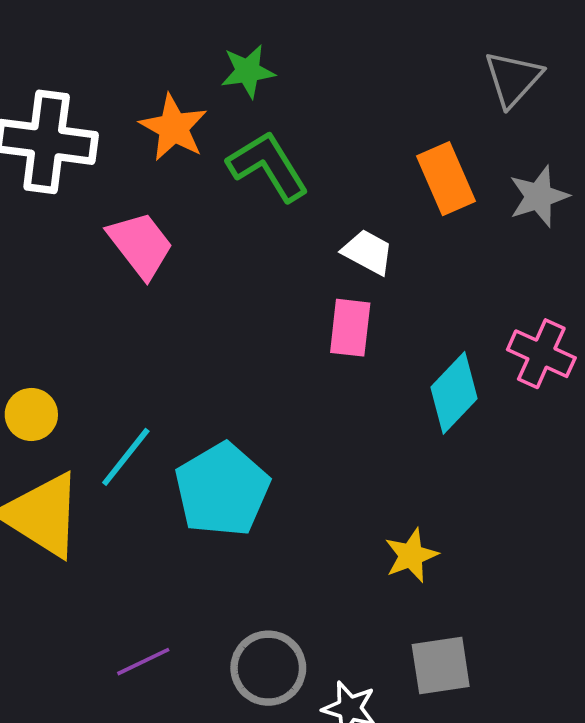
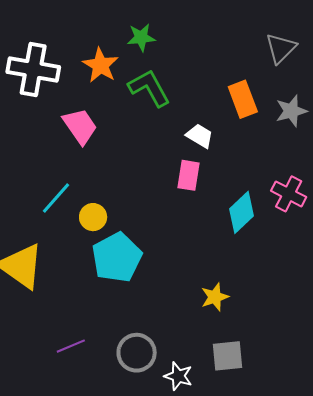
yellow circle: (31, 414) -> (93, 217), moved
cyan line: (126, 457) -> (56, 198), moved

